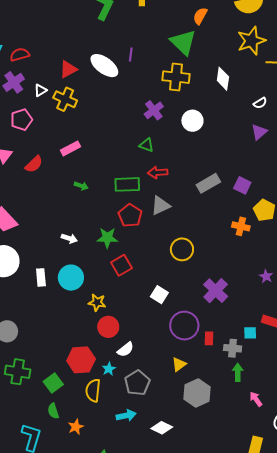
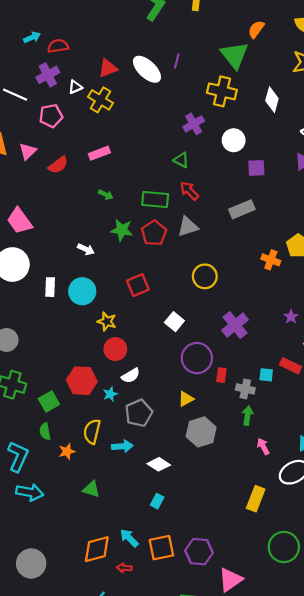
red arrow: (158, 172) -> (189, 191), turned 42
purple square: (242, 185) -> (256, 168), moved, turned -36
green star: (107, 238) -> (122, 230), moved
yellow semicircle: (93, 390) -> (92, 432), moved

